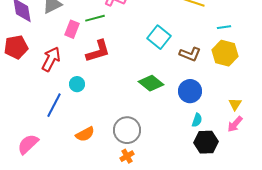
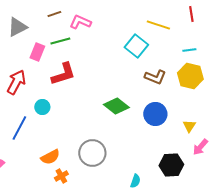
cyan square: (159, 37) -> (136, 46), moved
yellow triangle: (235, 104) -> (189, 126), moved
cyan semicircle: (197, 120) -> (135, 181), moved
orange cross: (127, 156) -> (61, 176), moved

